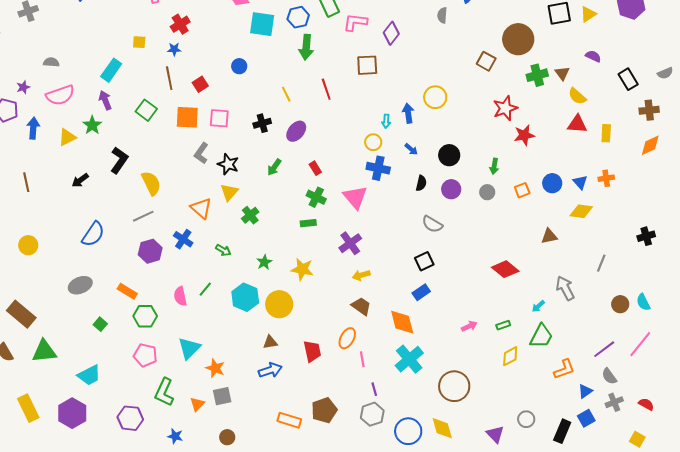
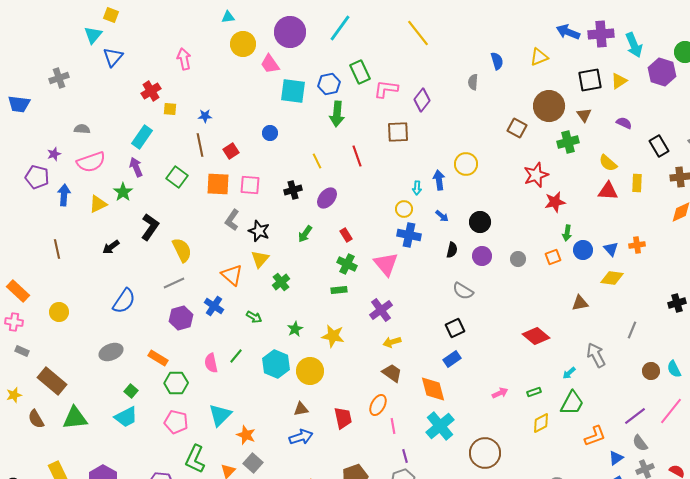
red cross: (180, 24) -> (151, 91), moved
brown triangle: (562, 73) -> (584, 115), moved
yellow rectangle: (606, 133) -> (637, 183), moved
green arrow: (494, 166) -> (567, 233), moved
cyan trapezoid: (89, 375) -> (126, 417), moved
gray square: (222, 396) -> (253, 463), turned -36

